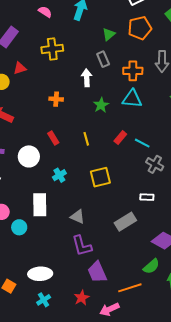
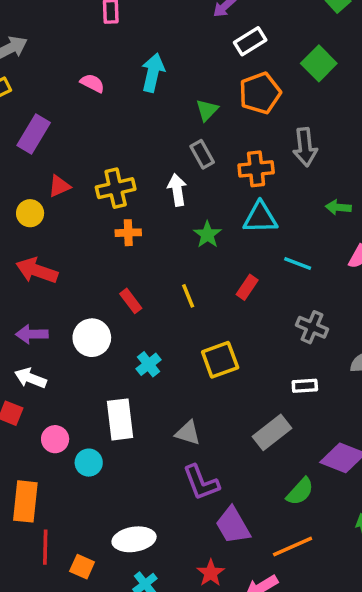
yellow cross: (52, 49) -> (116, 188), moved
cyan line: (142, 143) -> (298, 264), moved
green semicircle: (151, 266) -> (300, 491), moved

